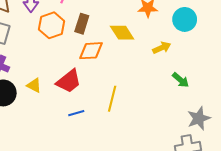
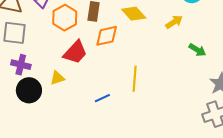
red trapezoid: (69, 81) -> (75, 52), moved
yellow triangle: (34, 85) -> (57, 78), turned -35

